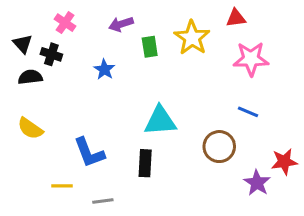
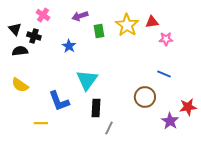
red triangle: (236, 18) -> (152, 22), moved
pink star: (251, 59) -> (166, 39), size x0.6
cyan triangle: (160, 121) -> (87, 80), moved, turned -50
gray line: (103, 201) -> (109, 128), moved, turned -56

